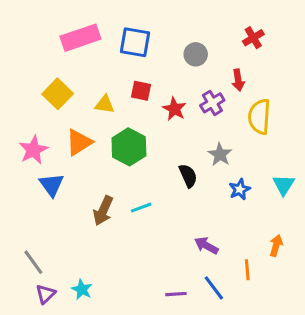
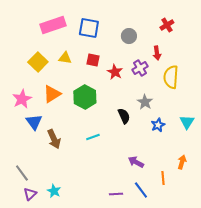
yellow triangle: (105, 104) -> (65, 58), moved
brown arrow: (103, 211) -> (54, 139), moved, turned -48

